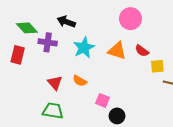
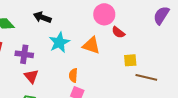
purple cross: (48, 42) -> (24, 54), moved
red semicircle: (142, 51) -> (118, 32), moved
orange semicircle: (80, 81) -> (73, 75), moved, turned 64

